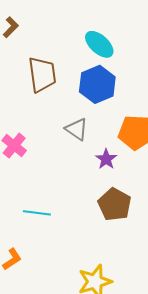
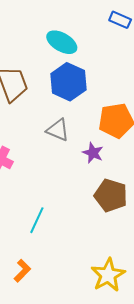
cyan line: (37, 213) -> (37, 220), turned -60

